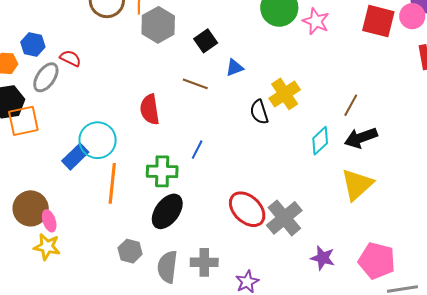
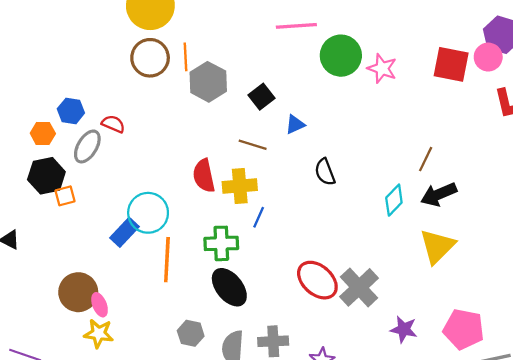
yellow cross: (285, 94) -> (240, 186), moved, turned 32
orange square: (23, 121) -> (65, 196), size x0.6
black ellipse: (167, 211) -> (229, 287), turned -72

